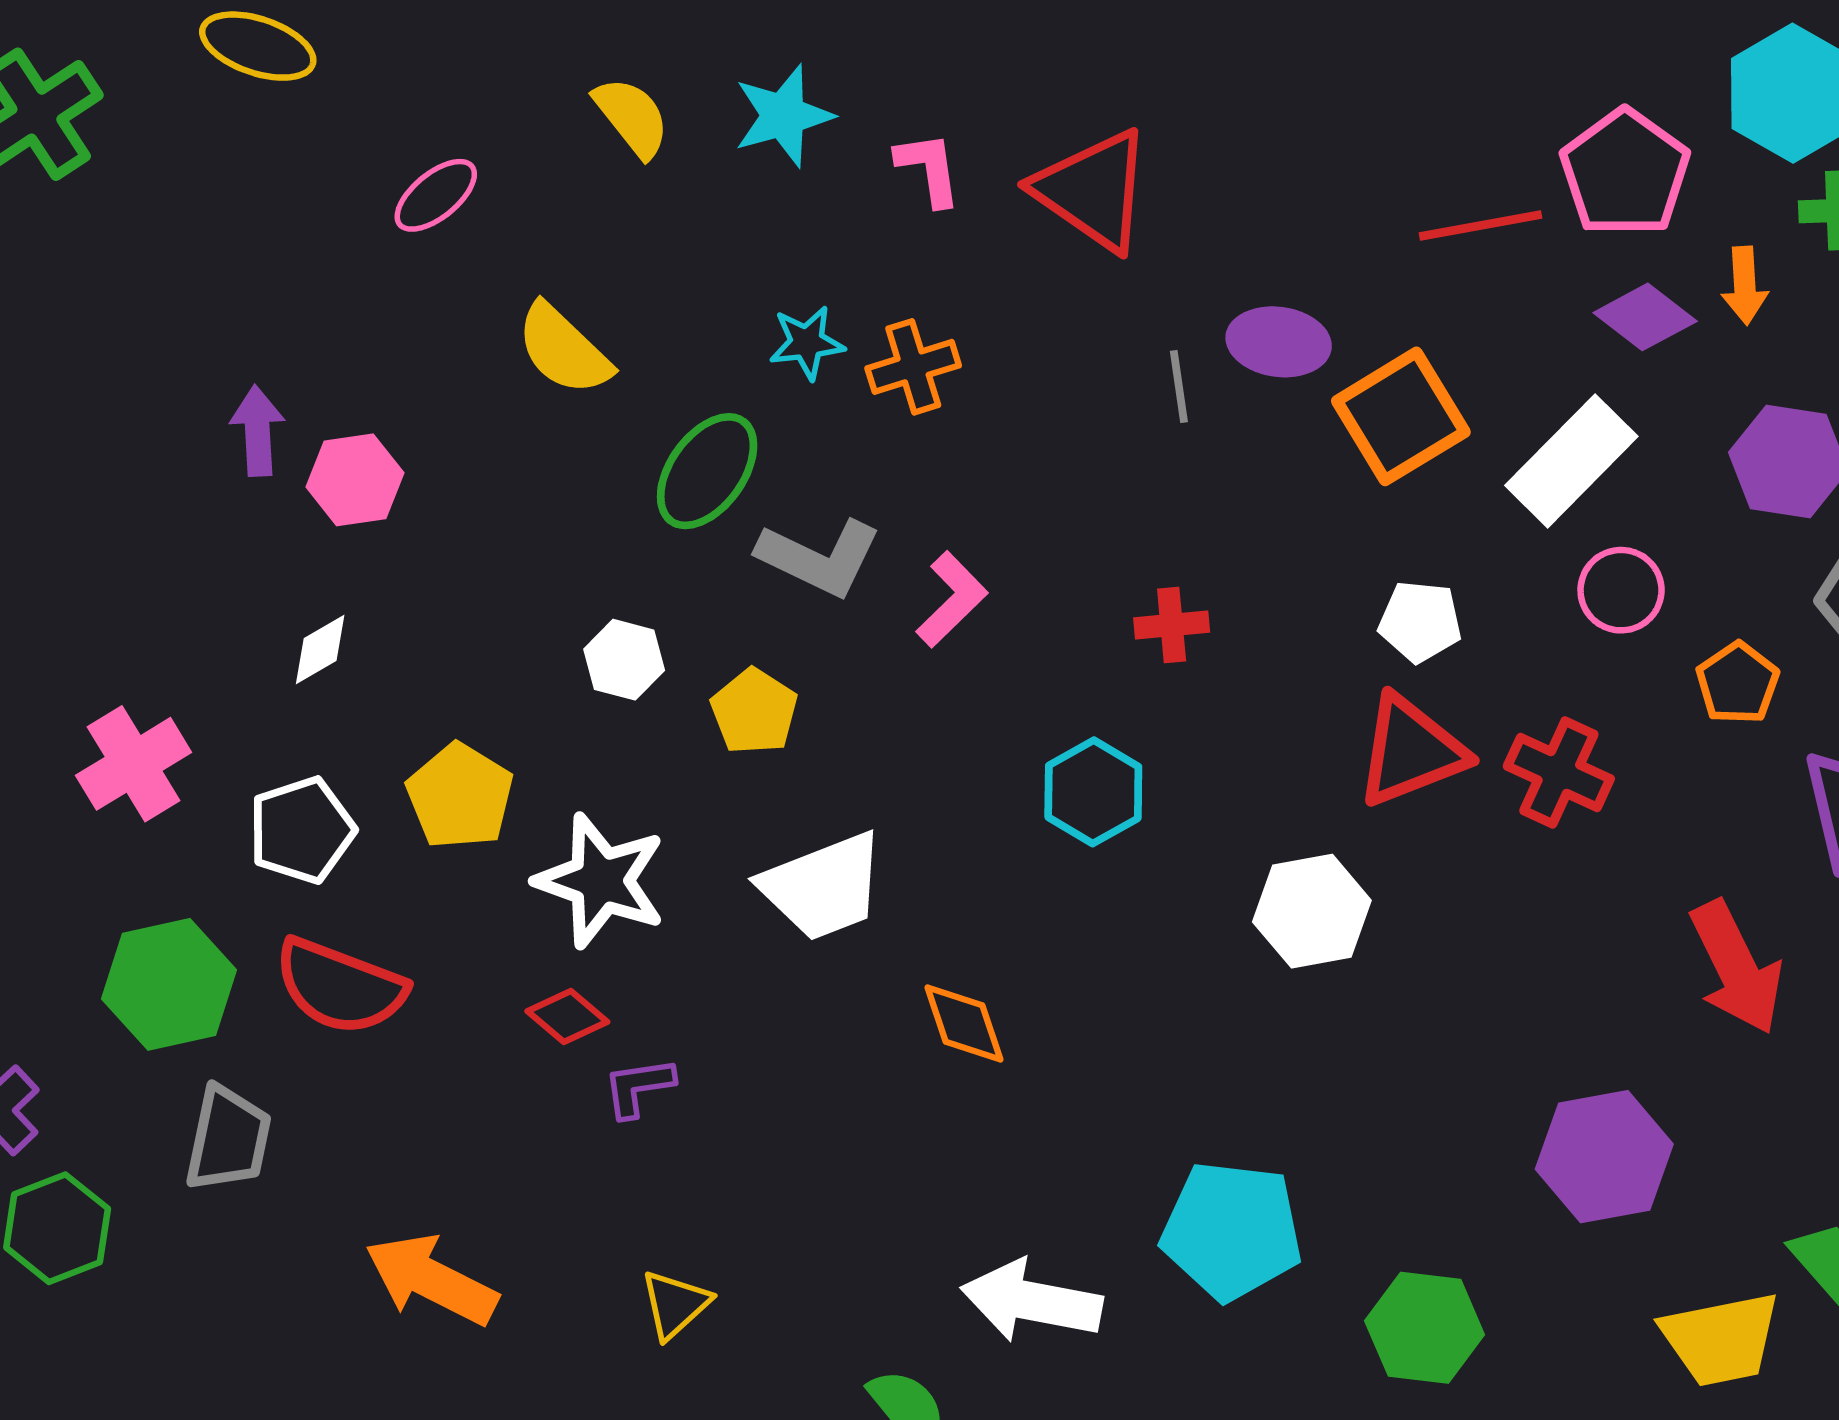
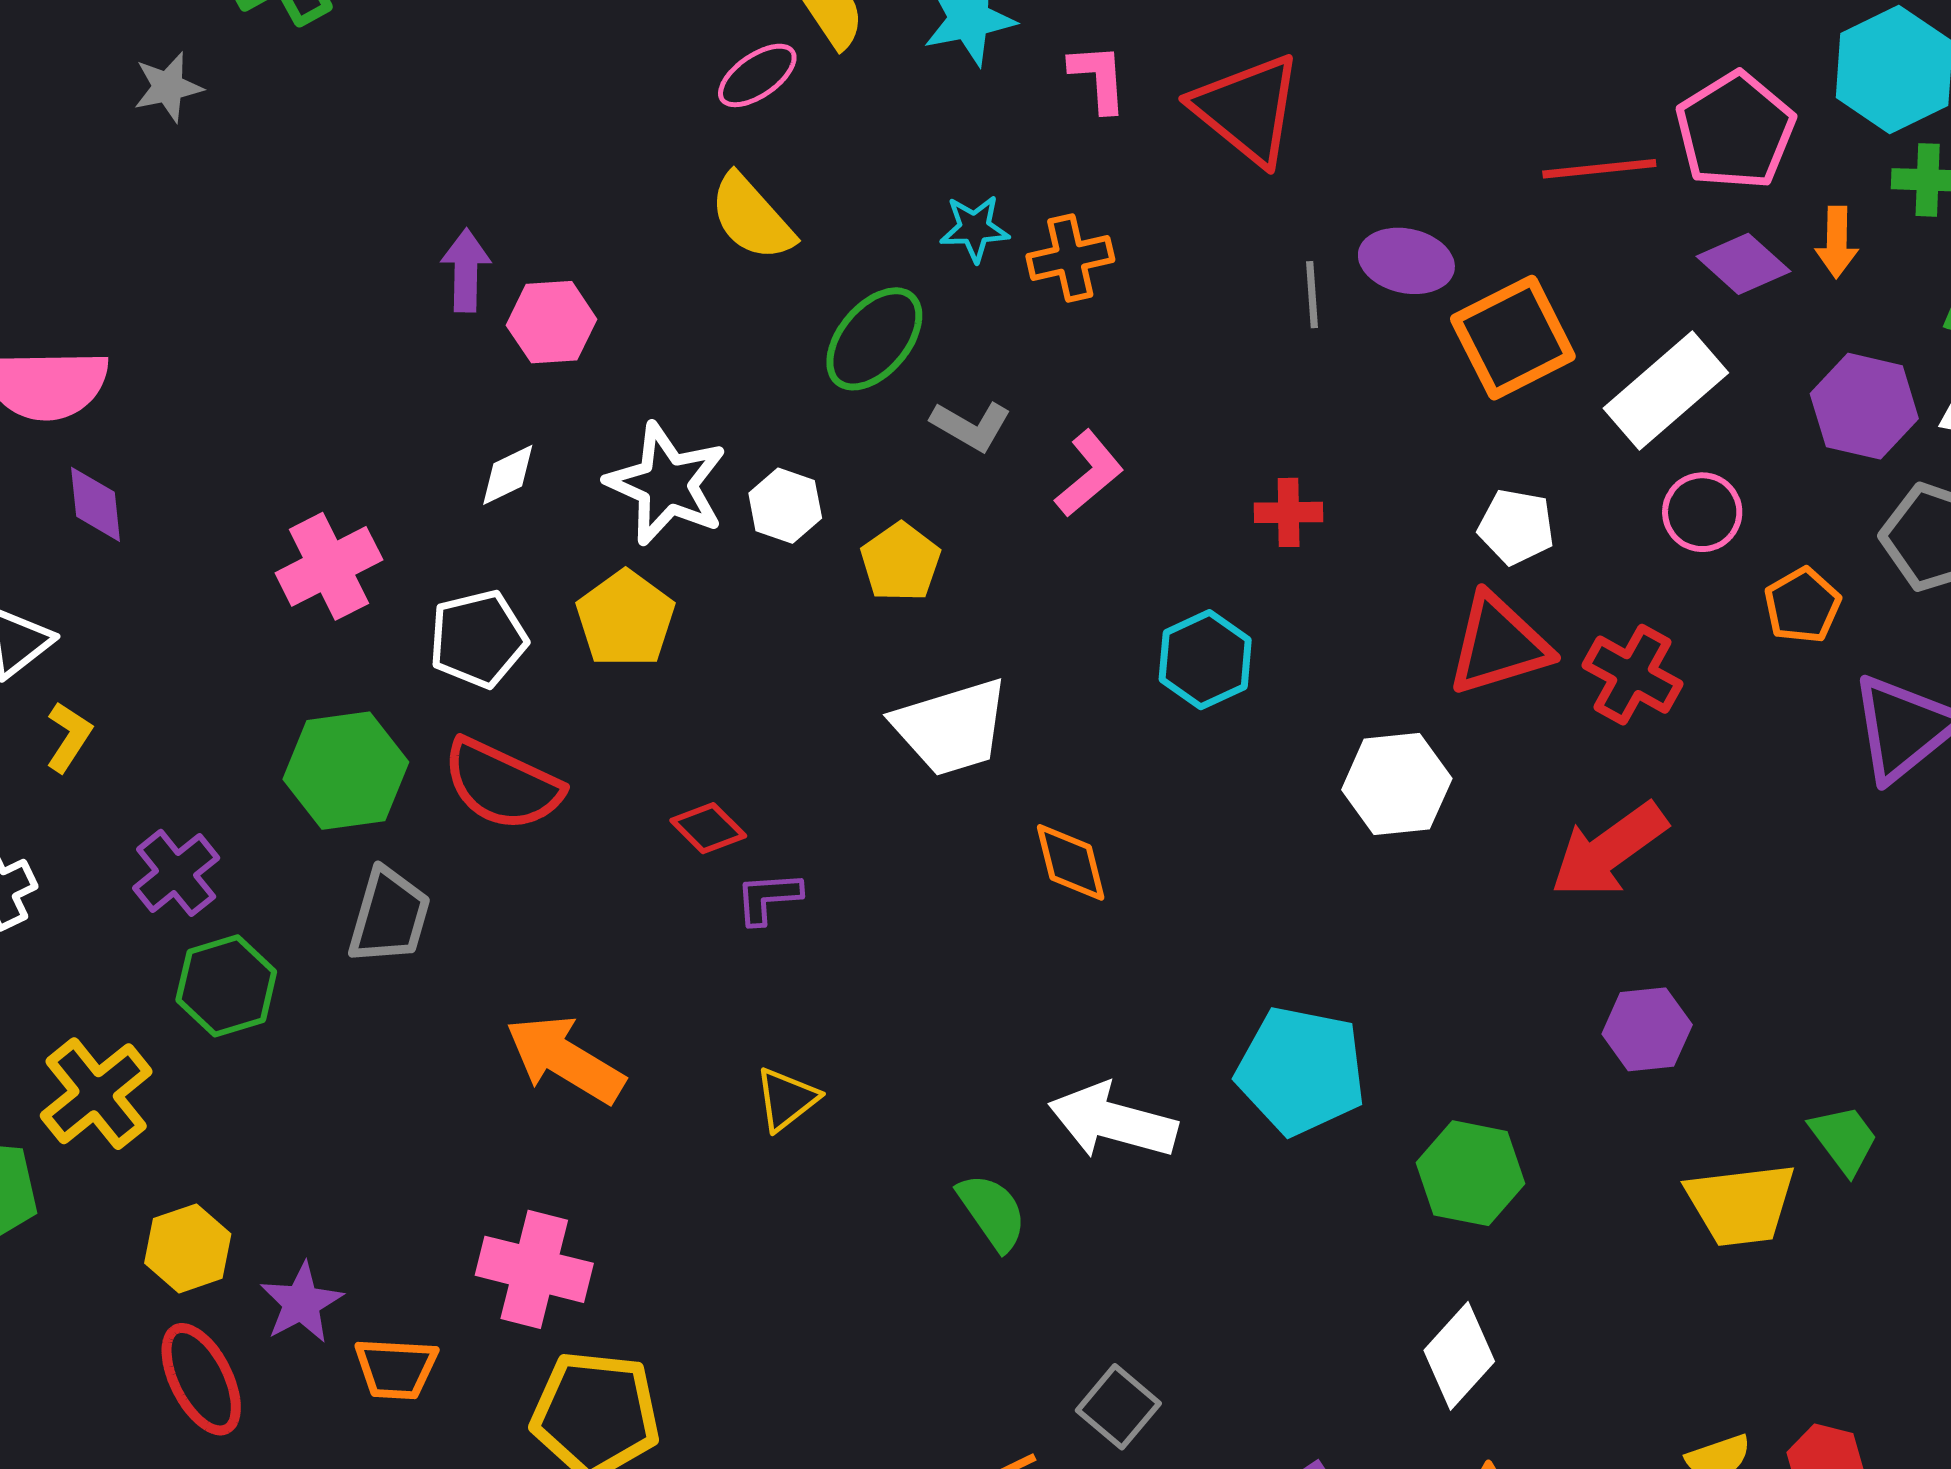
pink ellipse: (436, 195) -> (757, 75), moved
gray L-shape: (819, 557) -> (971, 426), size x0.7
white star: (601, 881) -> (667, 484), moved
red arrow: (1736, 968) -> (1609, 850), moved, turned 76
purple hexagon: (1604, 1157) -> (1647, 1029), size x0.7

